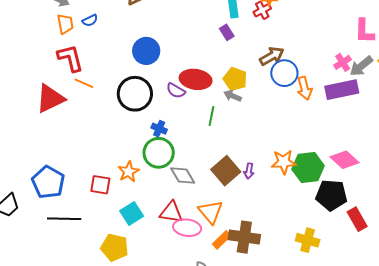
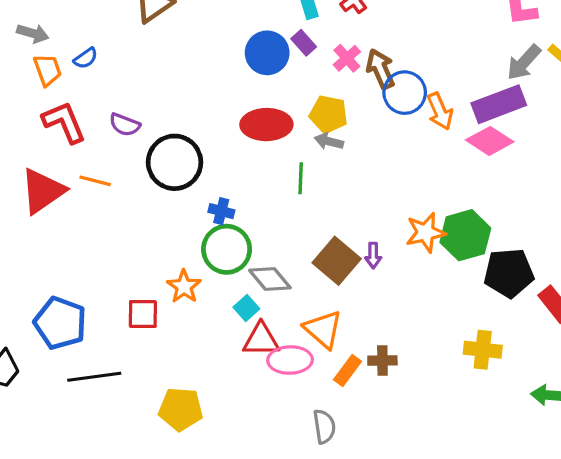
blue circle: (146, 51) -> (267, 53), moved
brown arrow: (272, 56) -> (380, 69), turned -75
pink cross: (343, 62) -> (347, 58), moved
orange line: (84, 83) -> (95, 181), moved
purple semicircle: (176, 91) -> (125, 125), moved
pink diamond: (345, 160) -> (490, 141), moved
cyan square: (132, 214) -> (246, 308), moved, size x0.7
brown cross: (244, 237) -> (382, 360), size x0.6

